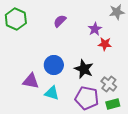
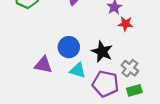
cyan triangle: (52, 93) -> (78, 70), moved

